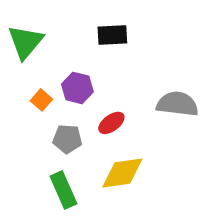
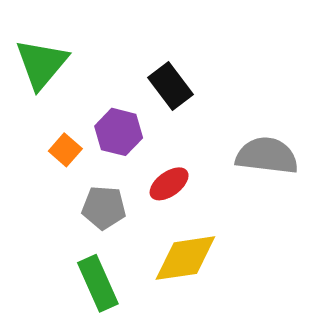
black rectangle: (112, 35) -> (171, 86), moved, turned 56

